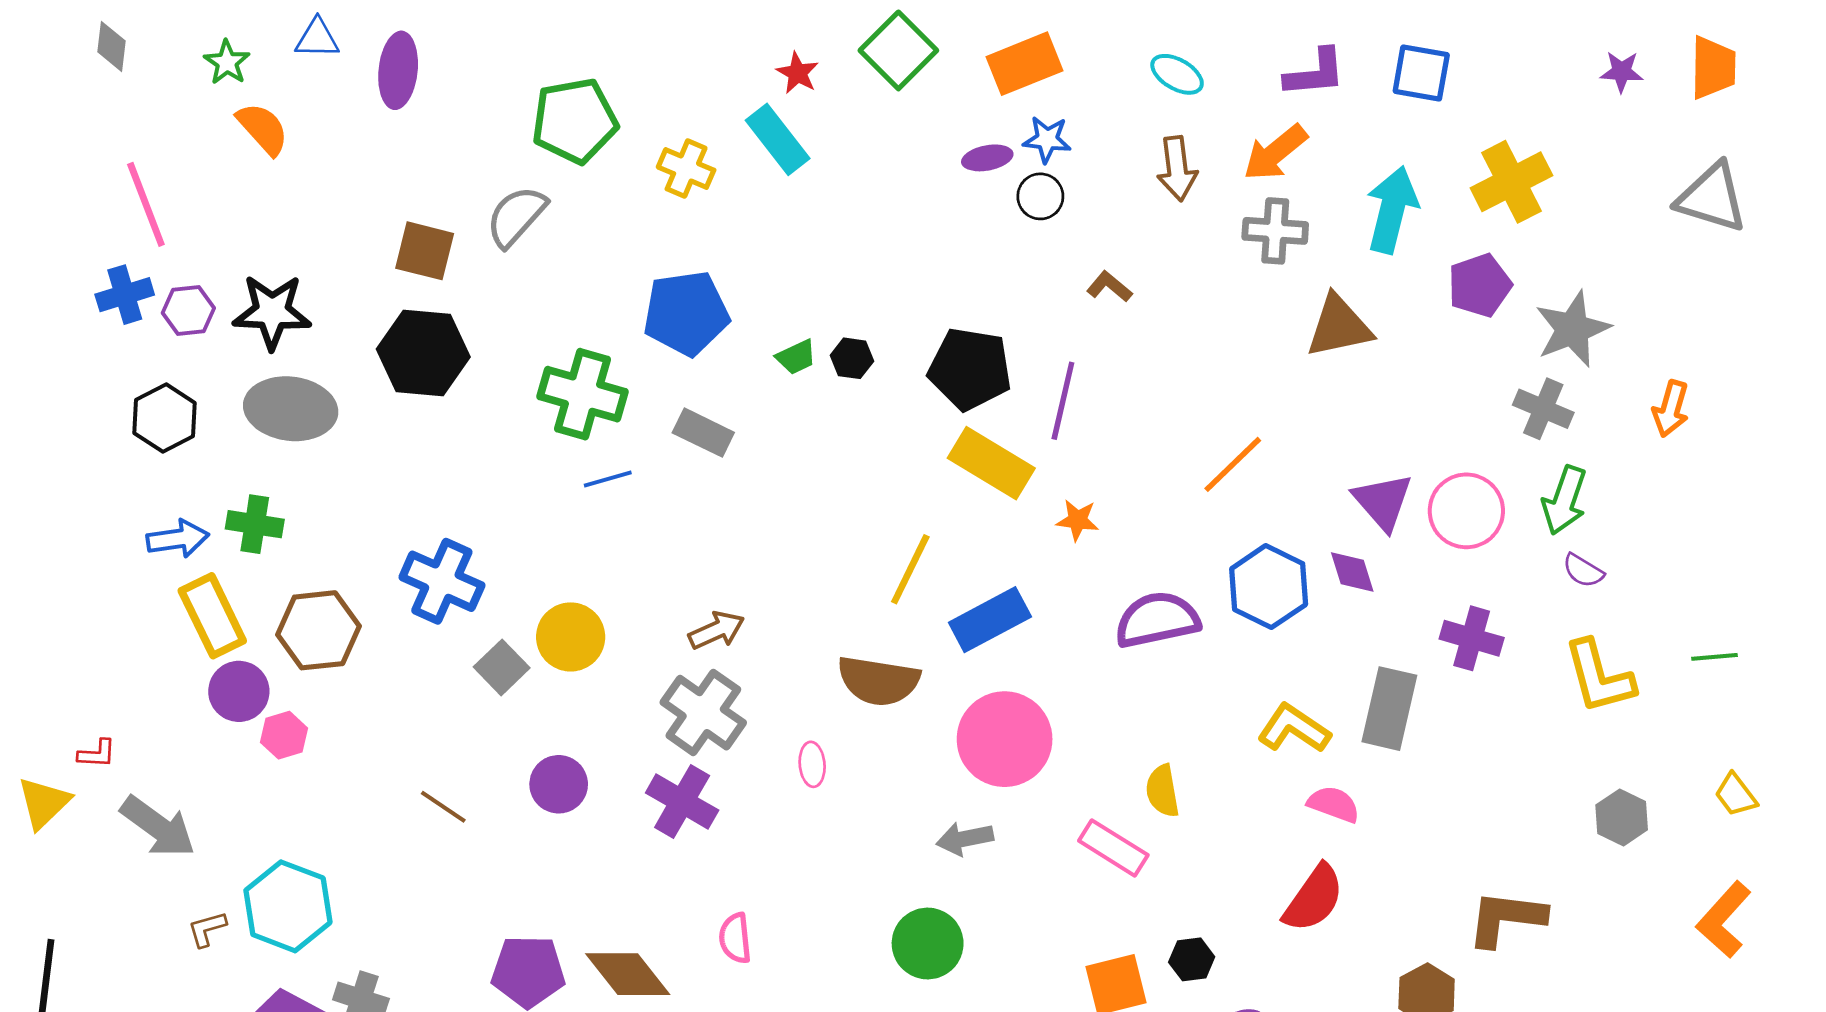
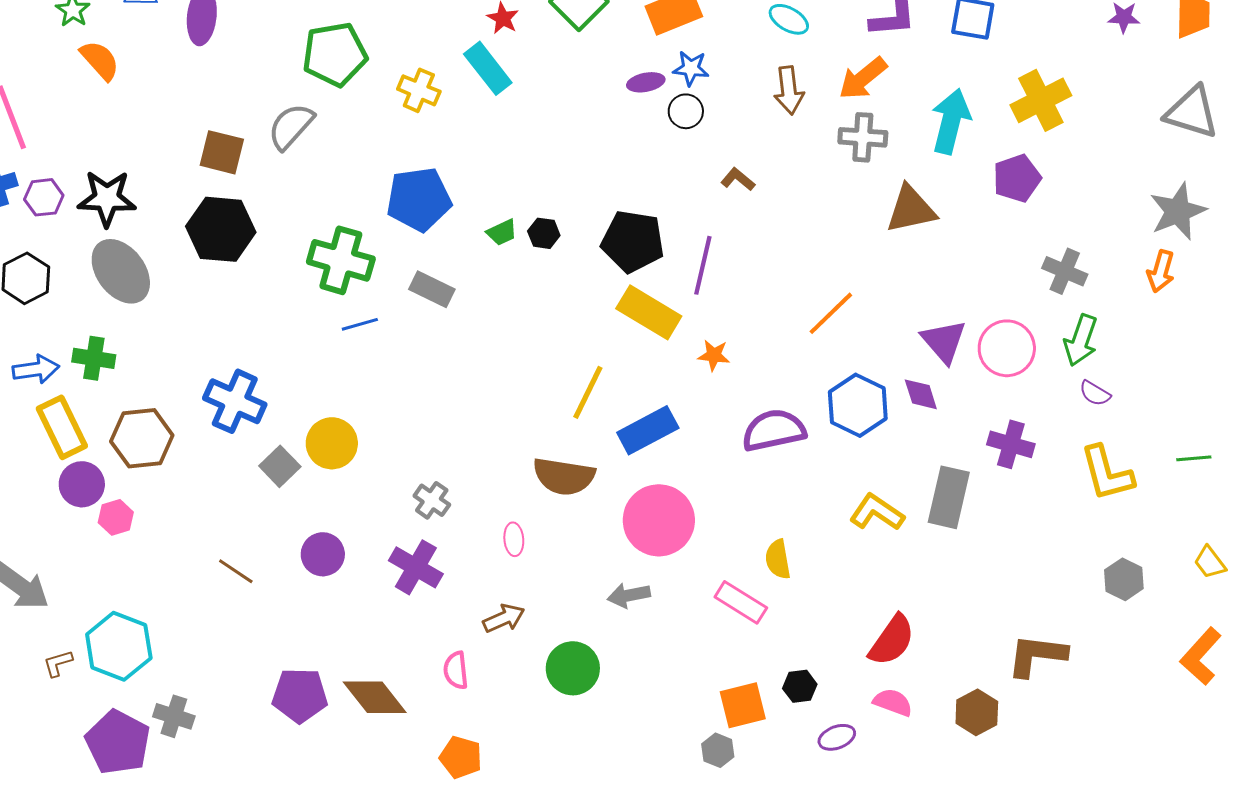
gray star: (1572, 329) -> (1178, 211), moved
gray ellipse: (291, 409) -> (121, 271), turned 46
brown arrow: (717, 630) -> (504, 618), moved
gray cross: (703, 713) -> (432, 500), size x0.6
pink semicircle: (1334, 804) -> (893, 702), moved
green circle: (928, 943) -> (573, 668), moved

